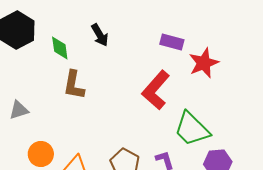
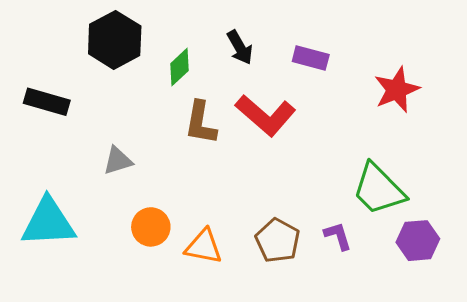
purple rectangle: (172, 42) -> (311, 58), moved
green diamond: (60, 48) -> (179, 67), turned 55
red L-shape: (156, 90) -> (265, 115), moved, turned -90

